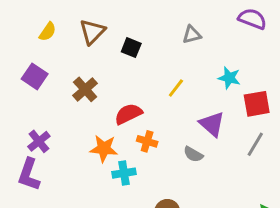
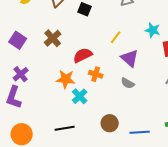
purple square: (35, 76) -> (18, 40), moved
purple triangle: (212, 124) -> (130, 58), moved
cyan cross: (124, 173) -> (80, 96), turned -35

